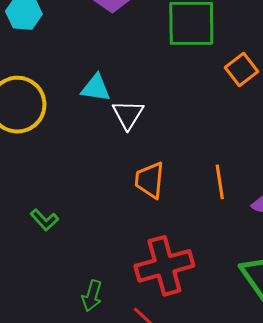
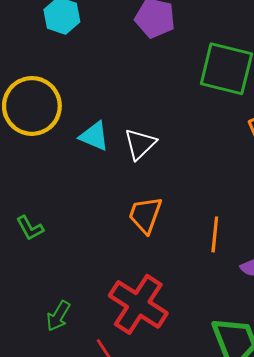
cyan triangle: (96, 88) -> (94, 136), moved
red cross: (164, 266) -> (138, 304), turned 34

